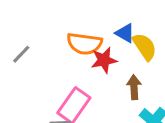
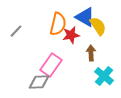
blue triangle: (125, 33) -> (85, 17), size x1.5
orange semicircle: (84, 44) -> (58, 24), turned -85

